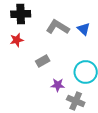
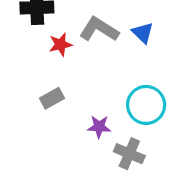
red star: (17, 40) -> (60, 44), moved
gray rectangle: (43, 61) -> (52, 98), moved

